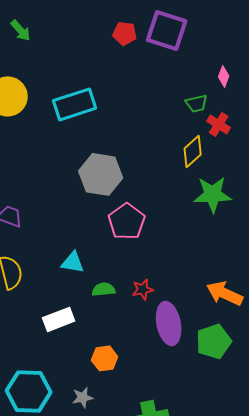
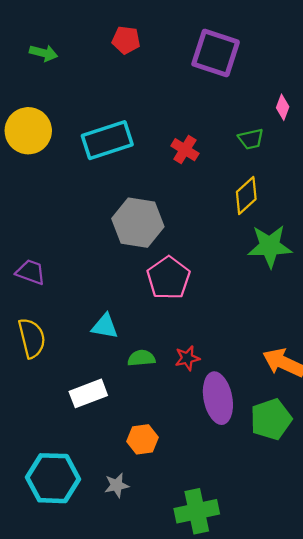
green arrow: (21, 30) -> (44, 53), turned -35
red pentagon: (125, 33) -> (126, 40), moved
red cross: (219, 124) -> (185, 150), moved

